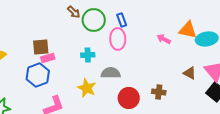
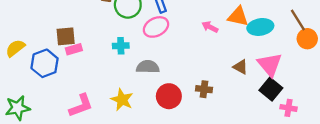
pink ellipse: (118, 39) -> (156, 27), turned 65
blue hexagon: (38, 75) -> (45, 63), moved
yellow star: (87, 88) -> (122, 100), moved

